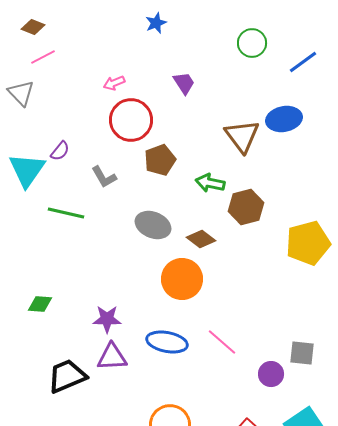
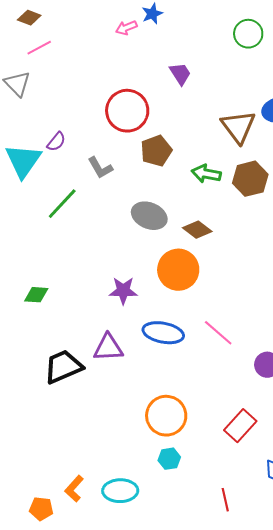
pink arrow: (114, 83) -> (126, 28), moved
brown hexagon: (246, 207) -> (250, 179), moved
green line: (66, 213) -> (62, 204), turned -60
purple star: (107, 319) -> (123, 291), moved

